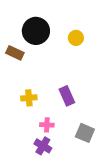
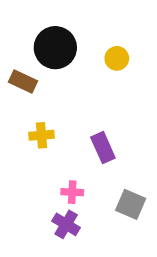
yellow cross: (29, 98) -> (41, 135), moved

